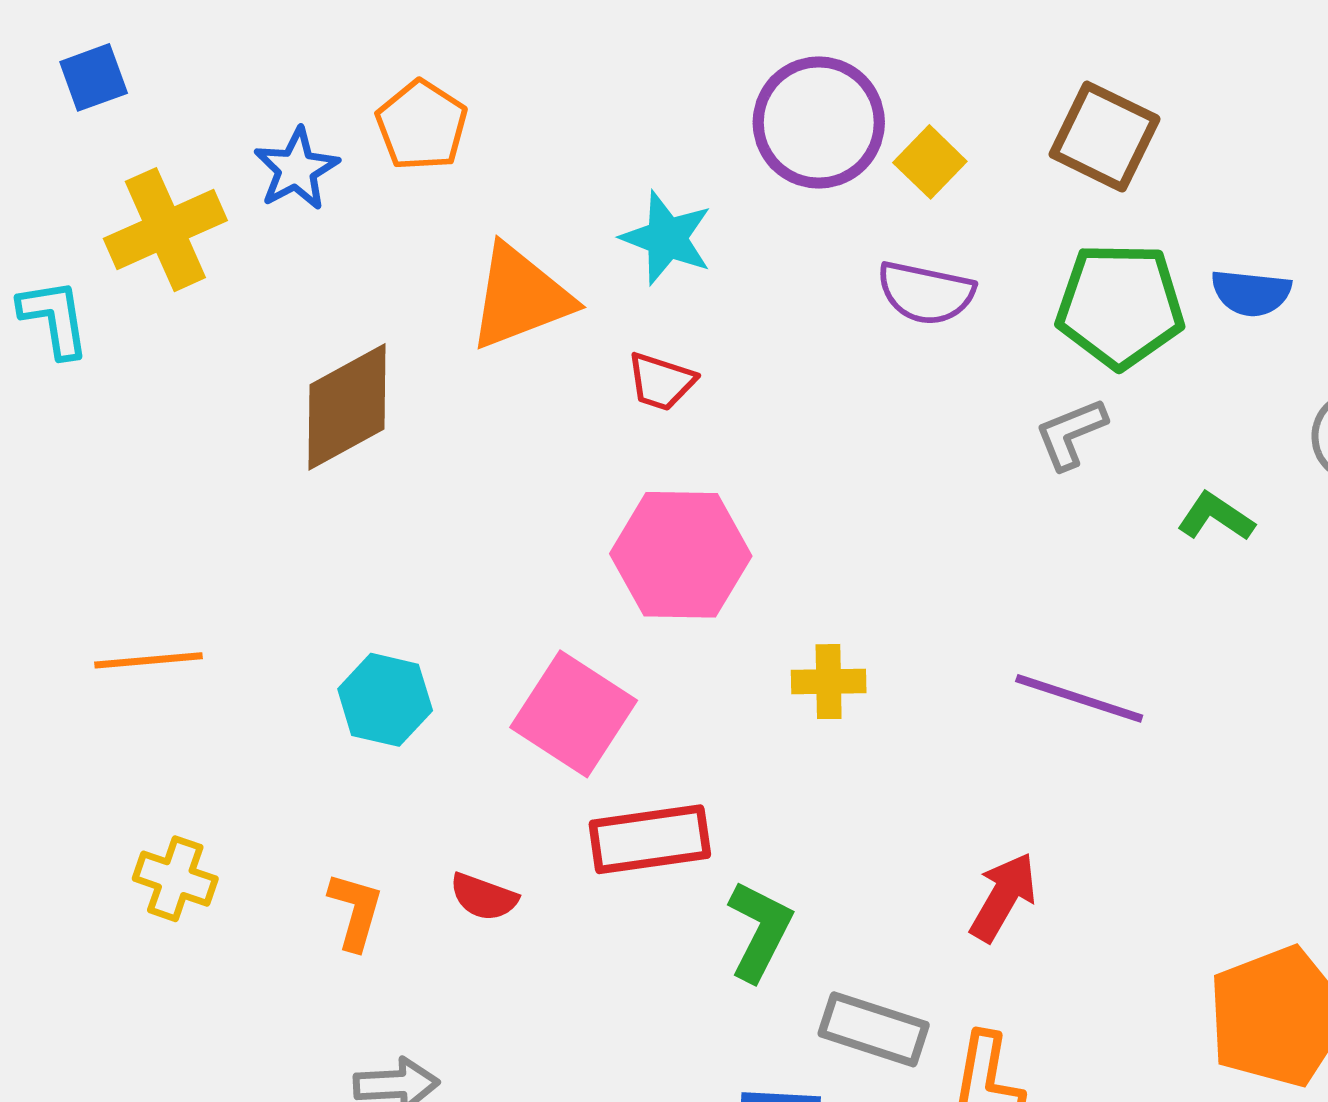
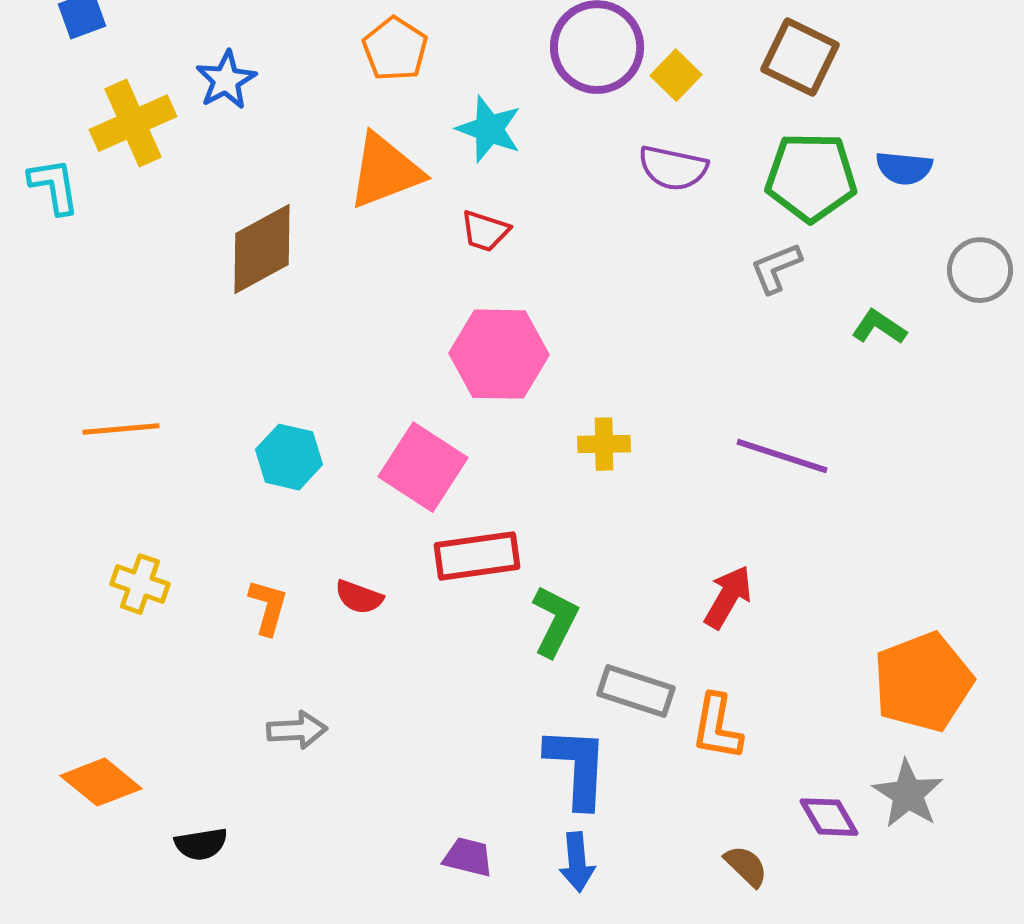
orange pentagon: (422, 125) -> (395, 49), moved

